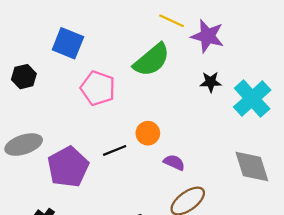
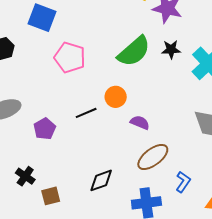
green semicircle: (152, 60) -> (134, 51), moved
purple pentagon: (68, 167) -> (45, 129), size x0.6

